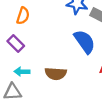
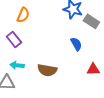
blue semicircle: (85, 42) -> (76, 44), size x0.6

